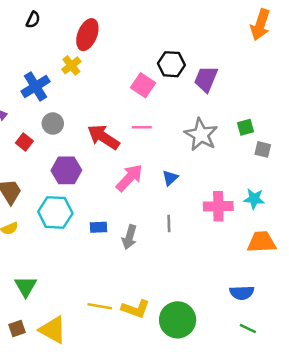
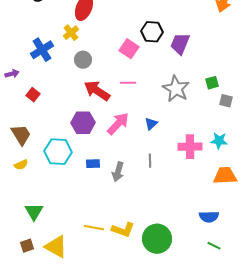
gray circle: (53, 124) -> (83, 60), moved
purple hexagon: (66, 170) -> (83, 123), moved

